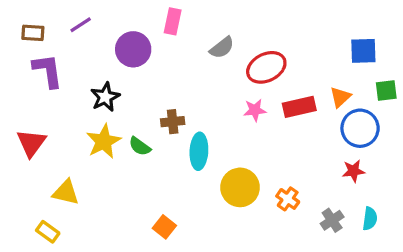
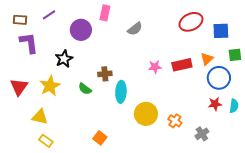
red ellipse: (266, 67) -> (191, 22), moved
yellow star: (104, 141) -> (50, 86), moved
cyan semicircle: (370, 219) -> (234, 106), moved
yellow rectangle: (48, 232) -> (46, 141), moved

